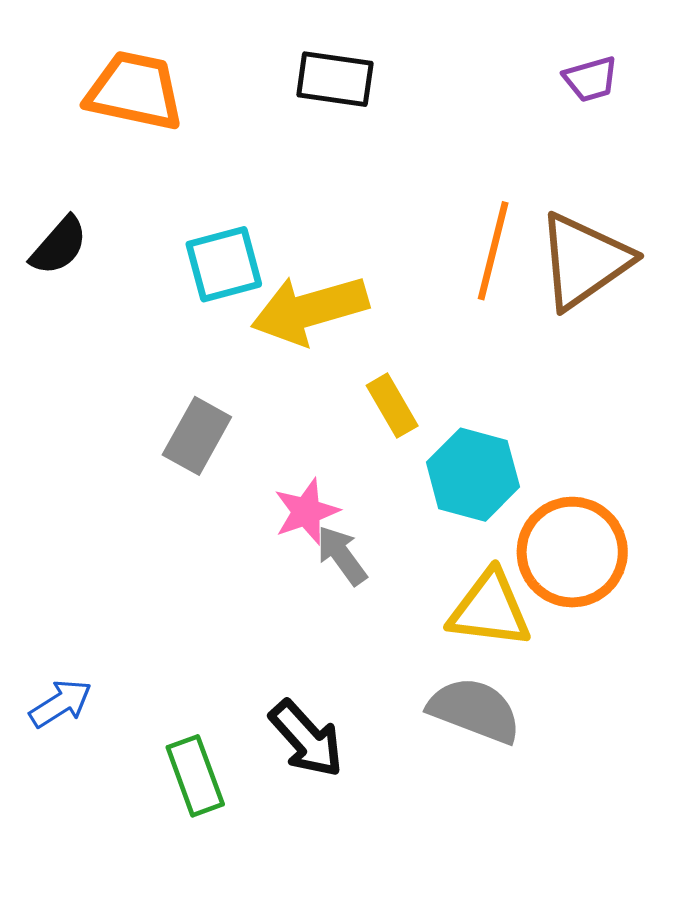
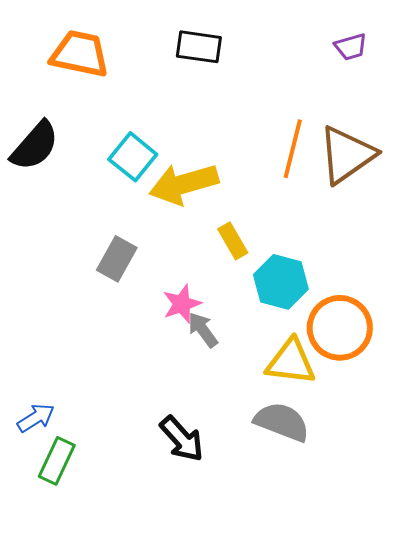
black semicircle: (59, 246) -> (35, 146), size x1.4
cyan square: (224, 264) -> (133, 157), turned -36
green rectangle: (195, 776) -> (57, 461), moved, turned 45

